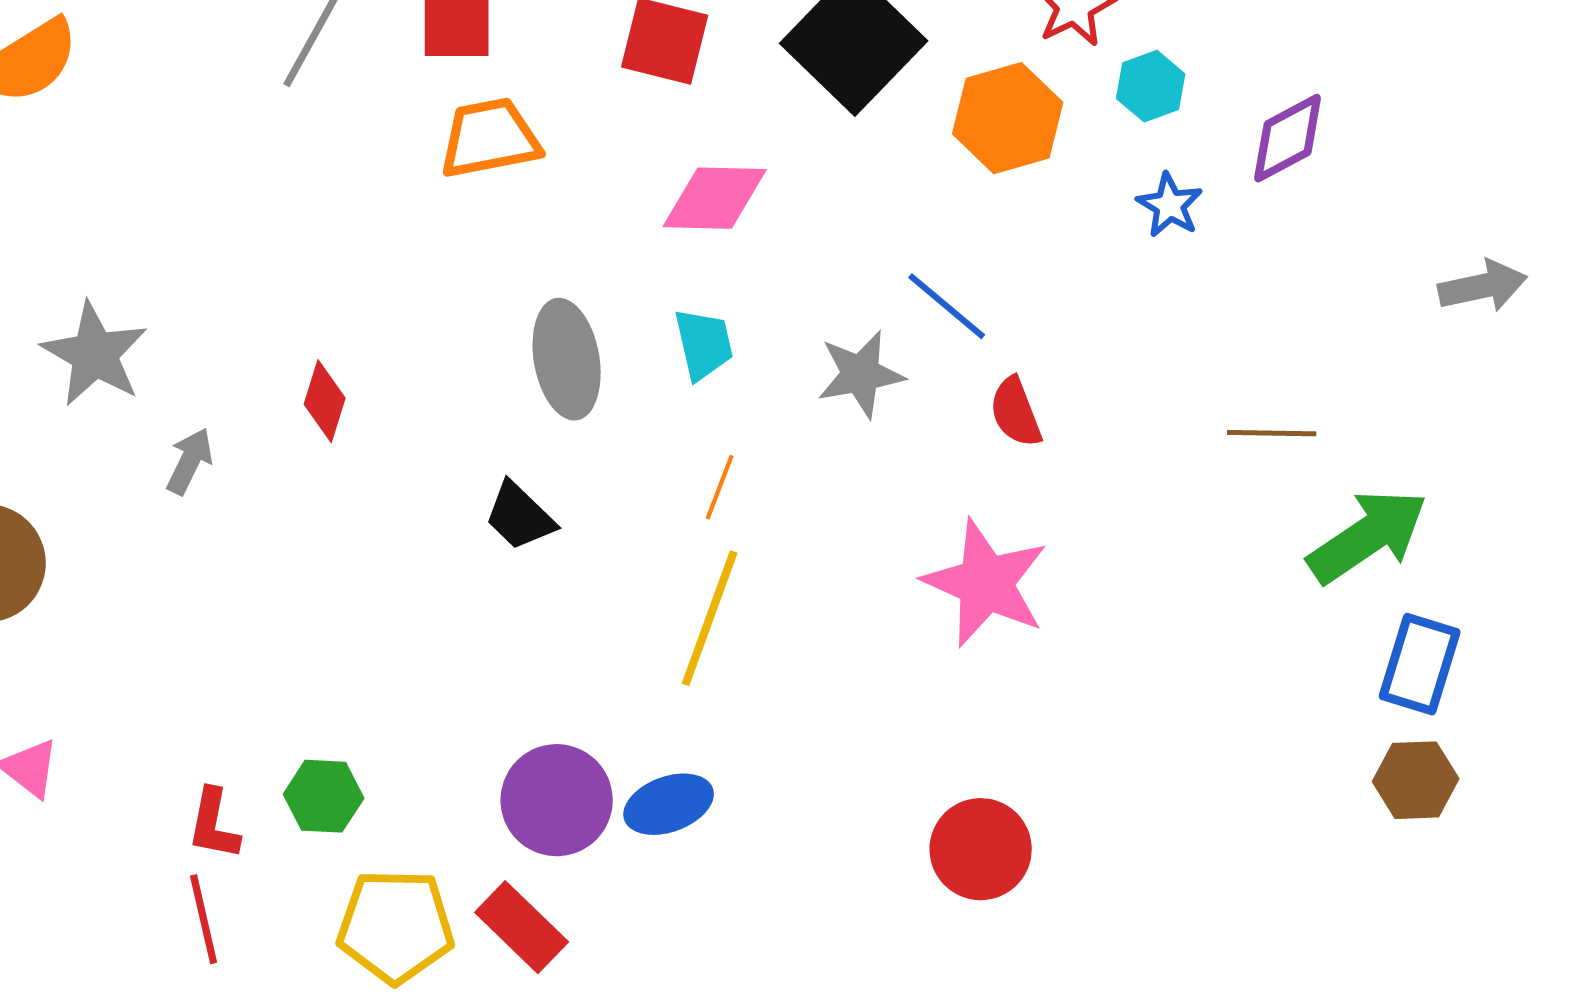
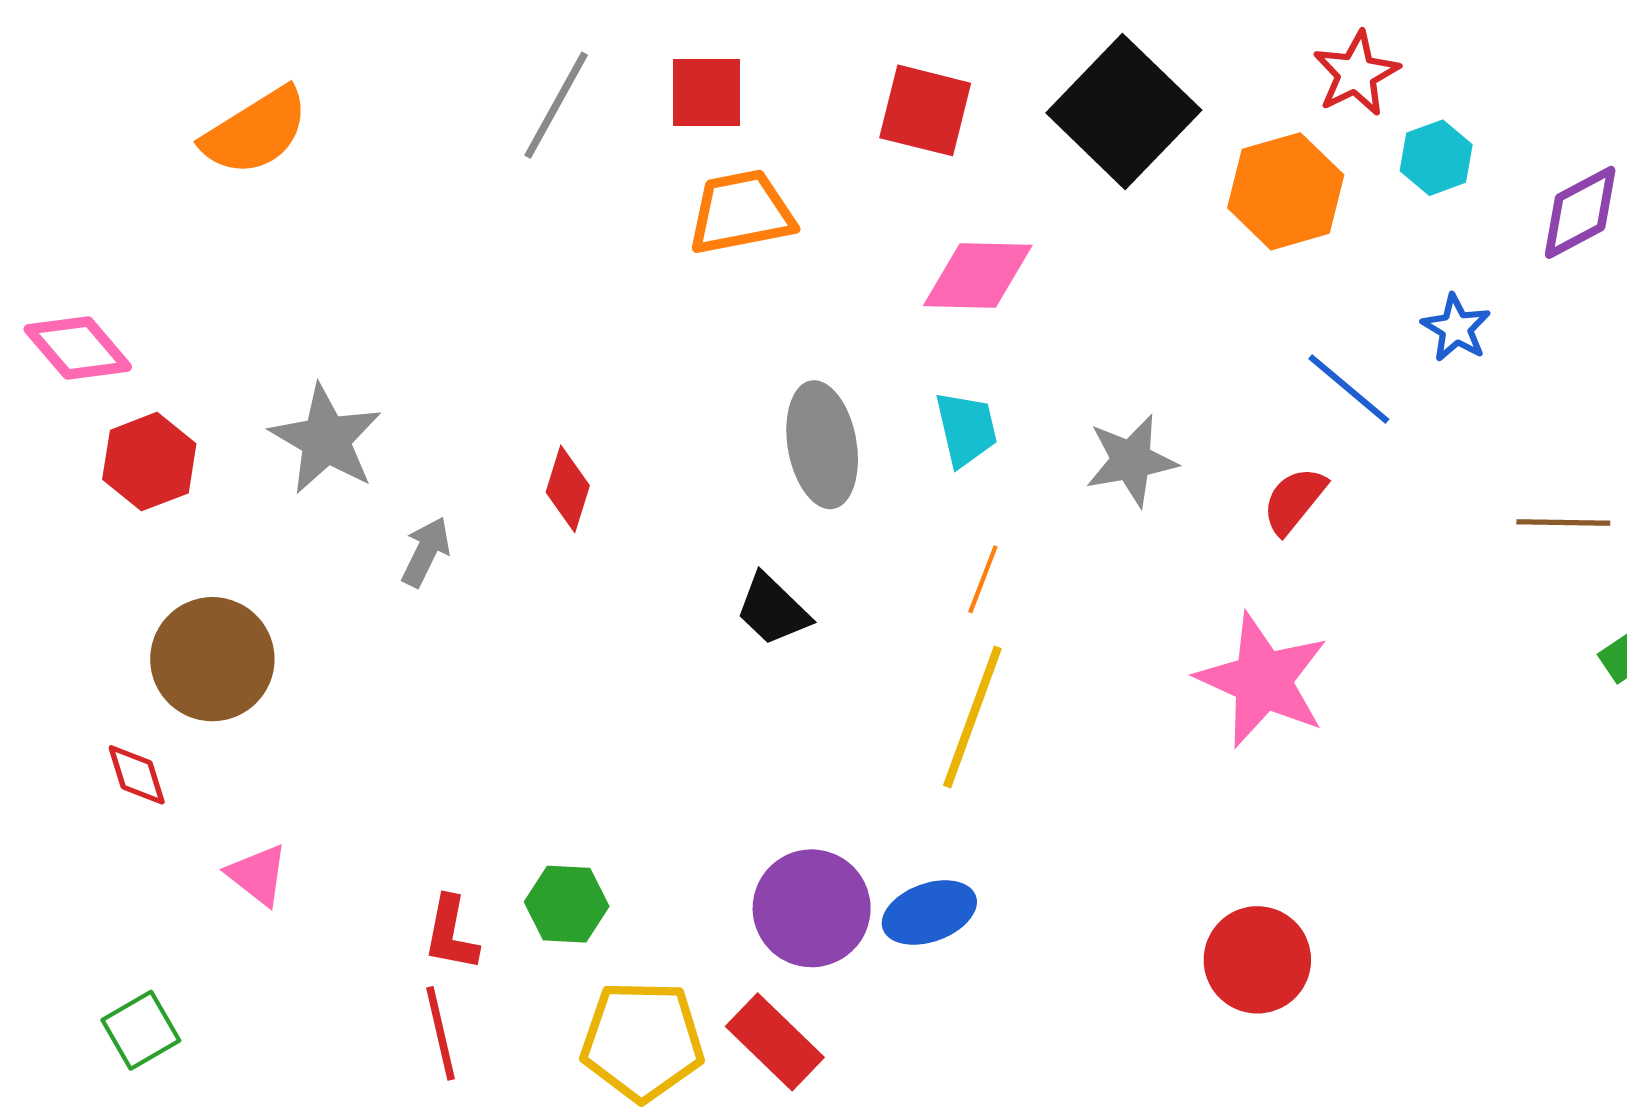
blue star: (1170, 205) -> (1456, 328), moved
blue line: (947, 306) -> (1349, 389), moved
red semicircle: (1016, 412) -> (1294, 500), turned 60

